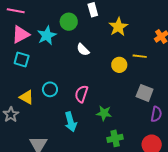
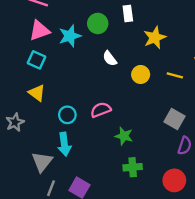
yellow circle: (119, 65) -> (141, 74), moved
cyan circle: (50, 89) -> (67, 115), moved
pink semicircle: (81, 94) -> (101, 110), turned 42
yellow triangle: (27, 97) -> (37, 93), moved
cyan arrow: (71, 122) -> (64, 144), moved

